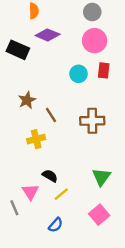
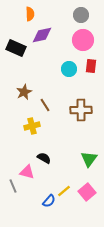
purple diamond: (48, 35) -> (42, 35), turned -35
pink triangle: (30, 192) -> (27, 172), turned -42
yellow line: (61, 194) -> (64, 191), moved

